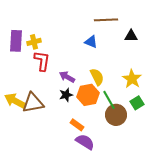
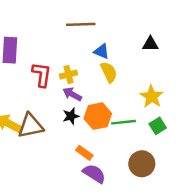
brown line: (106, 20) -> (81, 24), moved
yellow cross: (34, 42) -> (69, 75), moved
yellow semicircle: (97, 77) -> (109, 72), moved
green line: (109, 100) -> (123, 122), turned -66
brown circle: (116, 115) -> (142, 164), moved

